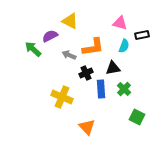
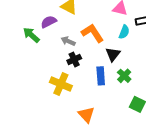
orange L-shape: (93, 47) -> (93, 33), turned -115
black triangle: (113, 68) -> (113, 54), turned -42
black cross: (86, 73) -> (74, 59), moved

